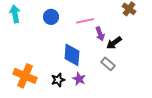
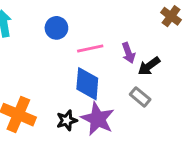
pink line: (85, 21) -> (90, 48), moved
purple star: (79, 79) -> (98, 119), size x1.6

